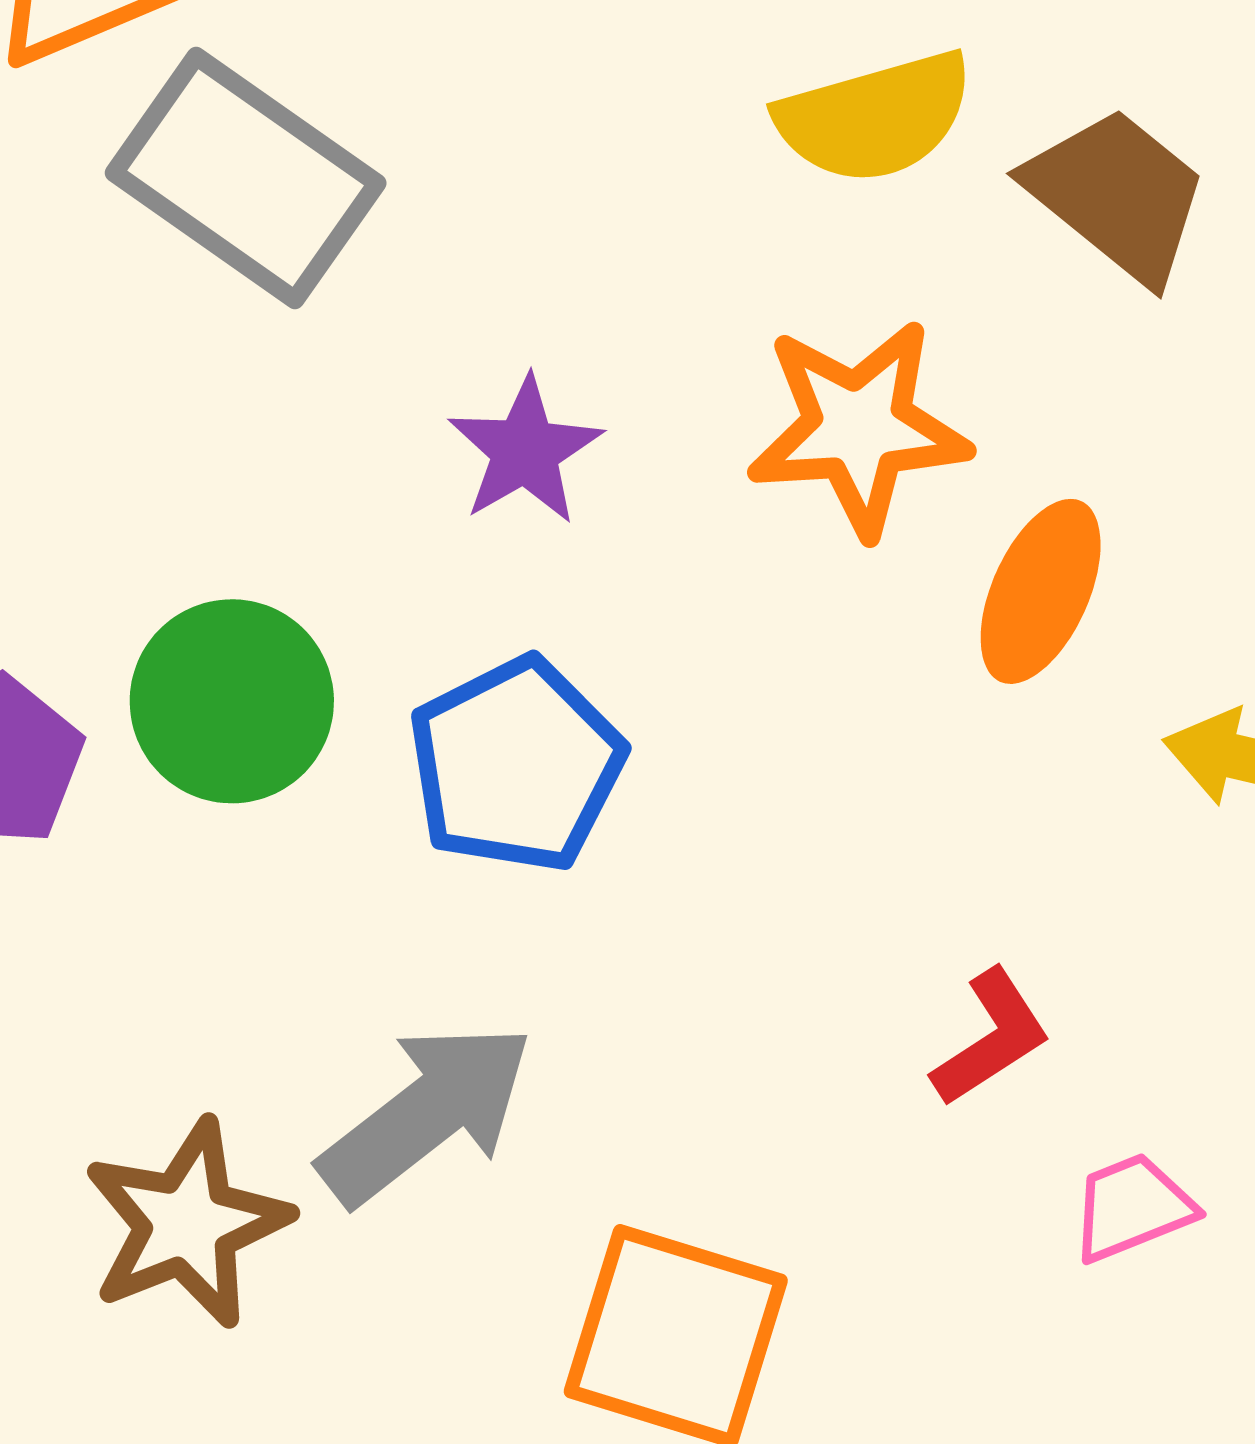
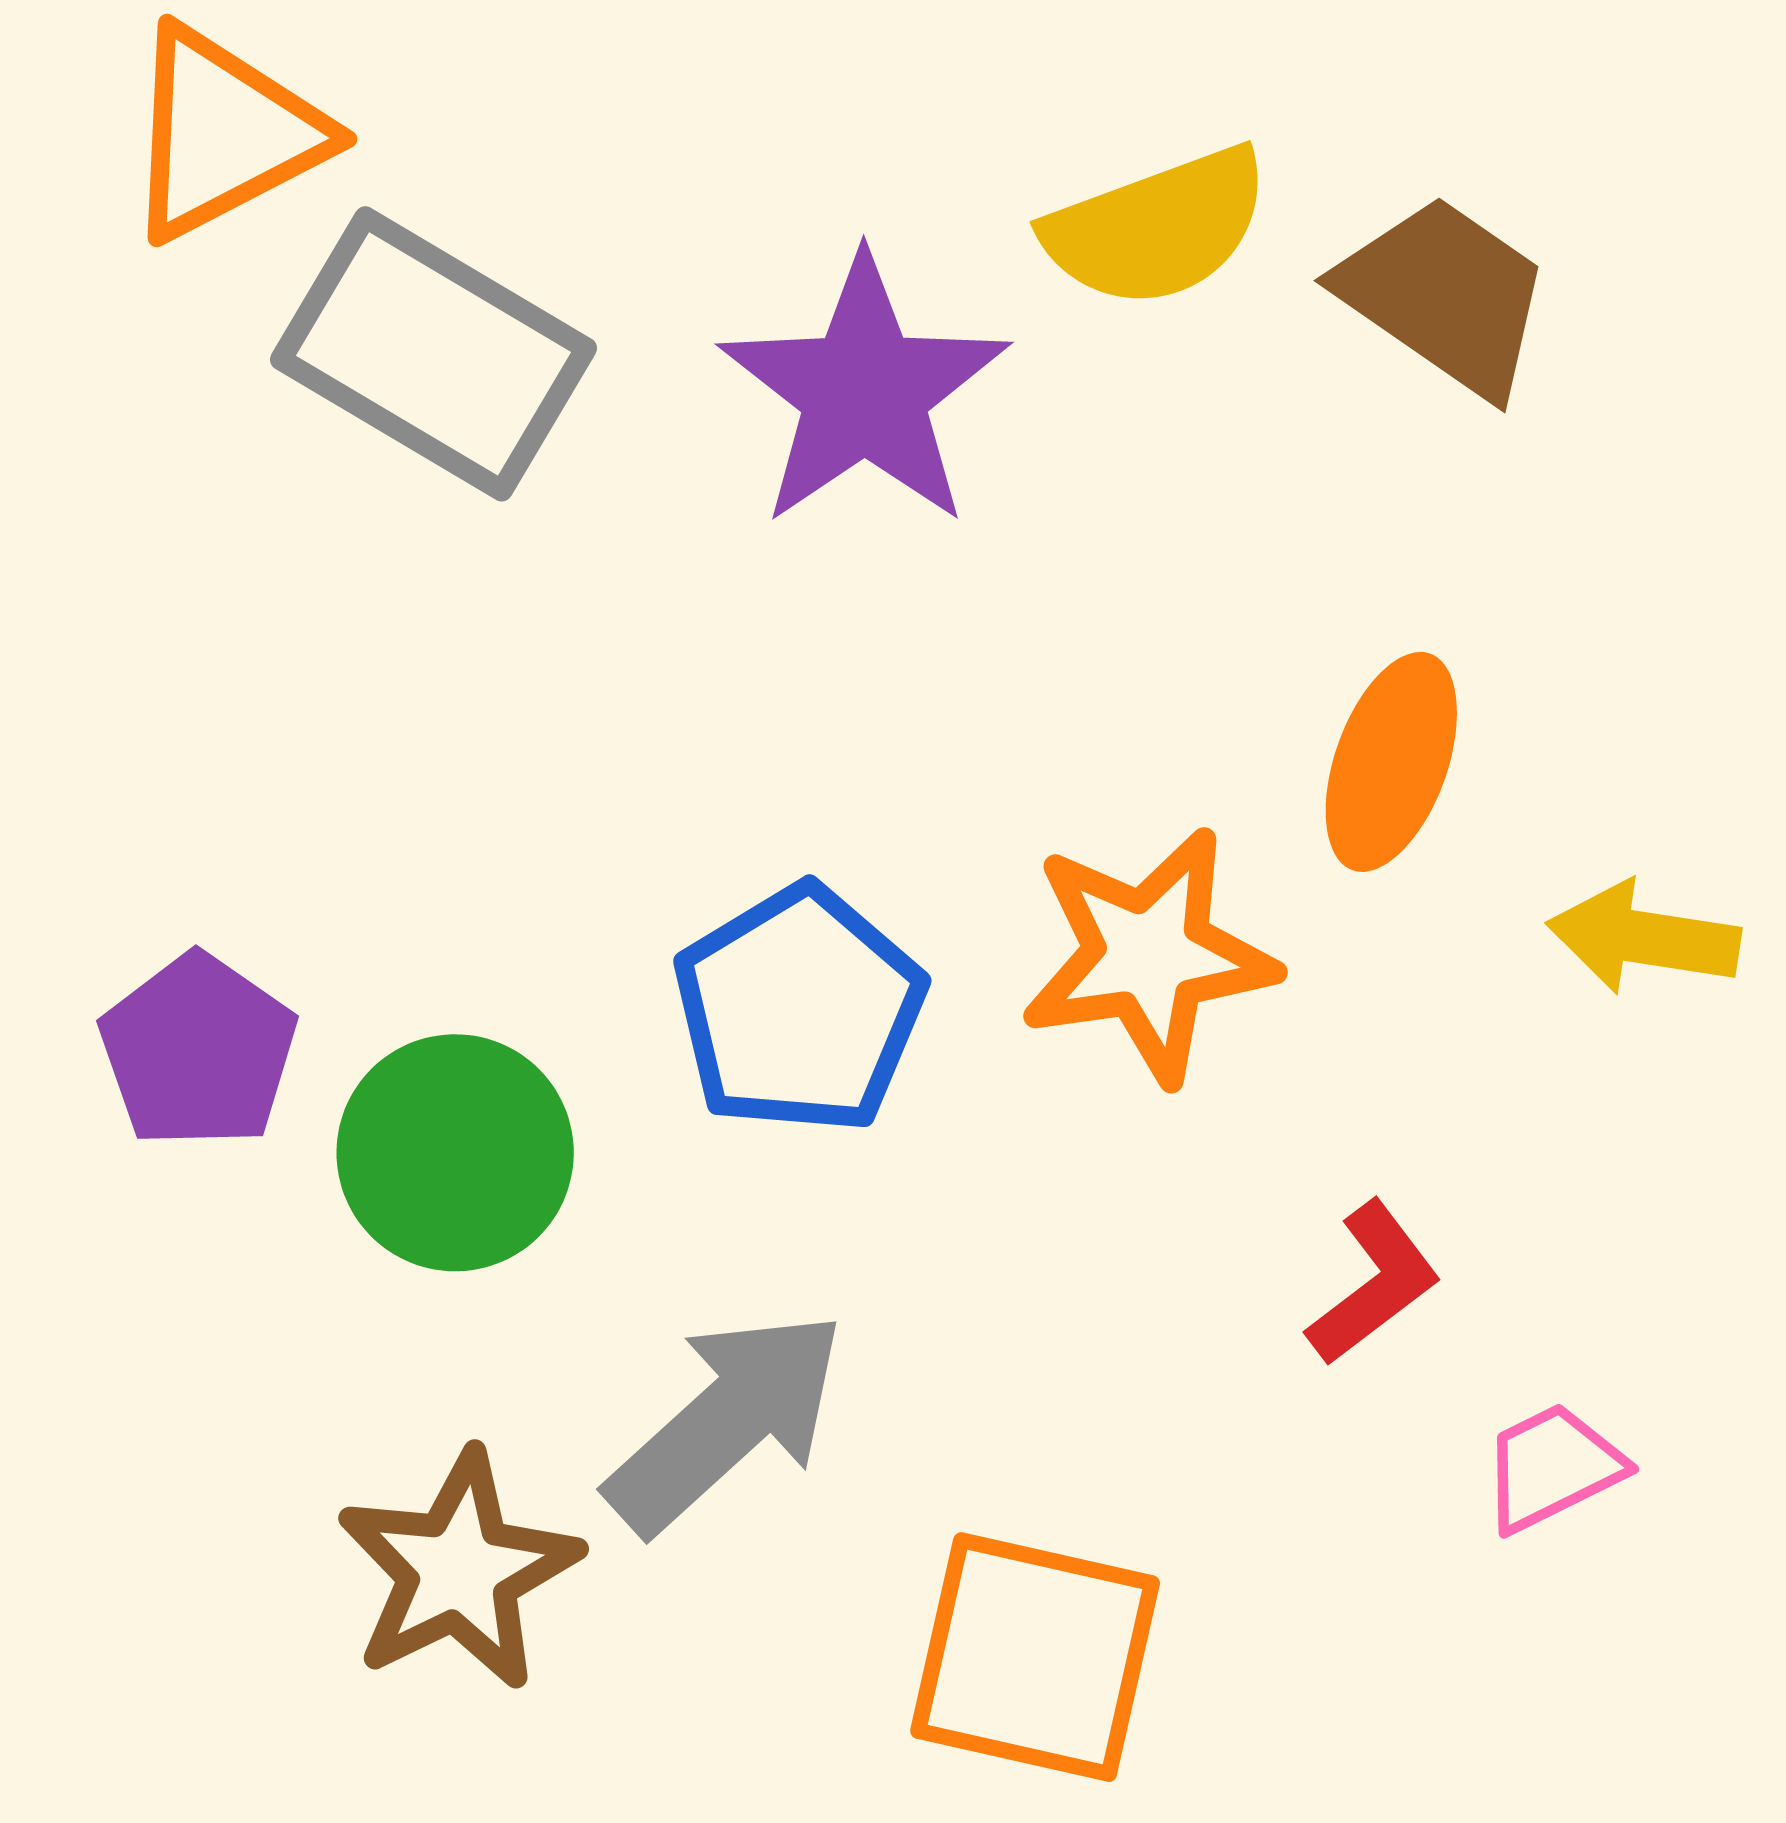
orange star: (858, 428) -> (1148, 955), moved
purple star: (525, 451) -> (864, 392), moved, size x1.6
green circle: (232, 701) -> (455, 1153), moved

